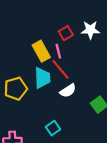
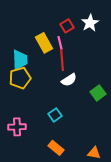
white star: (90, 30) -> (90, 23), turned -30
red line: (60, 69) -> (62, 60), turned 35
cyan trapezoid: (42, 78) -> (20, 60), moved

